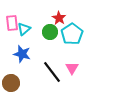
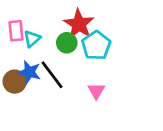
red star: (59, 18) -> (79, 24), size x1.6
black line: (52, 72) -> (52, 75), moved
brown circle: (11, 83) -> (15, 82), moved

